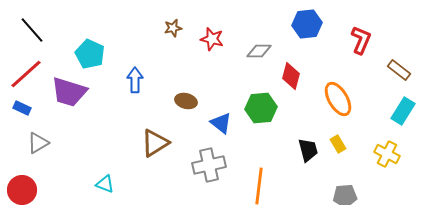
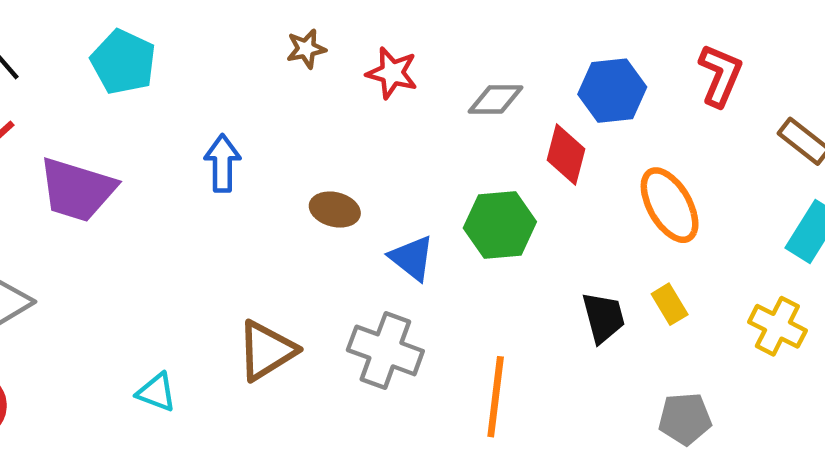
blue hexagon: (307, 24) -> (612, 91), moved
cyan pentagon: (90, 54) -> (123, 62), moved
brown triangle: (155, 143) -> (267, 350), moved
gray cross: (209, 165) -> (385, 350), turned 32

